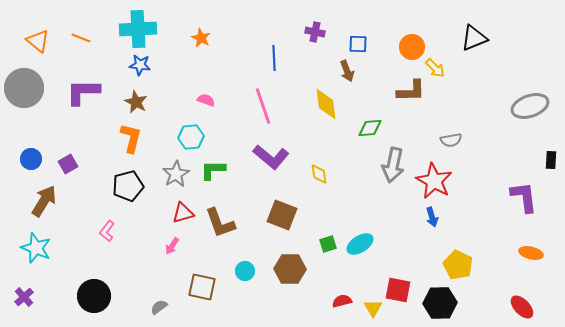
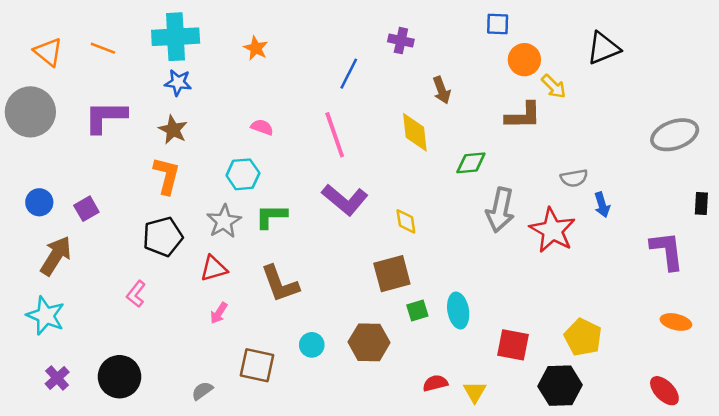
blue square: (358, 44) -> (498, 24), moved
blue line: (274, 58) -> (349, 74), turned 30
red triangle: (183, 213) -> (214, 268), moved
brown square: (282, 215) -> (392, 274), moved, turned -36
blue arrow: (432, 217) -> (602, 205), moved
cyan ellipse: (360, 244) -> (458, 311), turned -68
red square: (398, 290) -> (513, 345), moved
purple cross: (24, 297) -> (57, 378), moved

